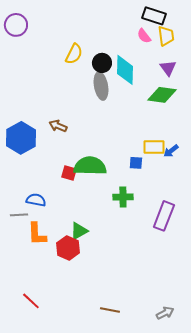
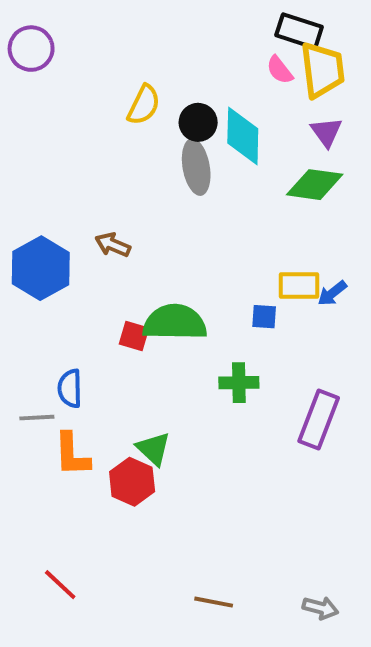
yellow trapezoid: (166, 36) -> (322, 70), size x1.4
blue semicircle: (36, 200) -> (70, 388), turned -102
green triangle: (79, 231) -> (153, 449), turned -48
gray arrow: (165, 313) -> (320, 608), turned 42

